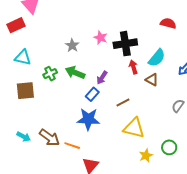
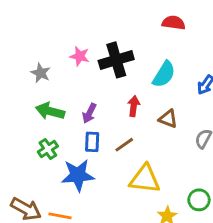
red arrow: (133, 67) -> (134, 106), moved, turned 32
green cross: (50, 74) -> (48, 149), moved
brown triangle: (152, 80) -> (168, 119), moved
blue rectangle: (92, 94) -> (92, 142), moved, turned -32

